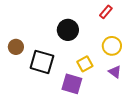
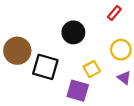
brown circle: (16, 47) -> (17, 51), size x1.6

